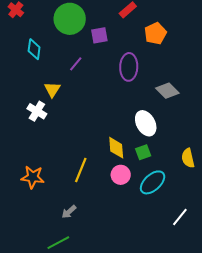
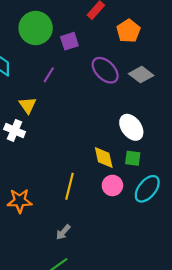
purple ellipse: (129, 67) -> (105, 70), turned -40
gray diamond: (167, 91) -> (141, 75), moved
green square: (143, 152) -> (133, 158), turned 35

